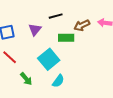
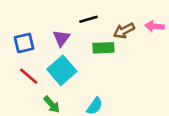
cyan square: (49, 59) -> (62, 70), moved

